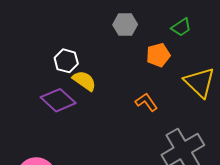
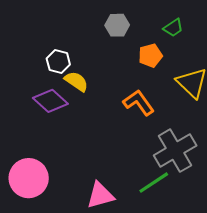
orange L-shape: (146, 102) -> (139, 103), size x1.4

